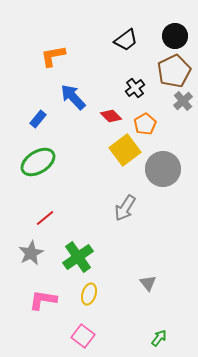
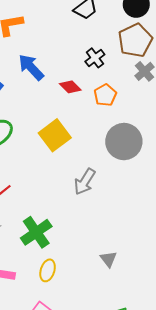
yellow square: (125, 150) -> (55, 135), moved

